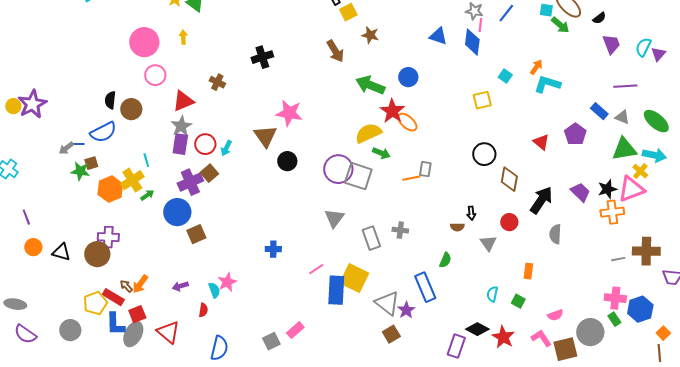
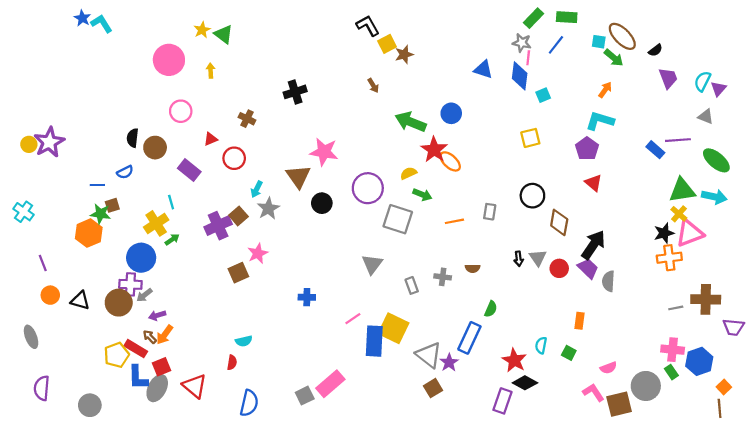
brown star: (370, 35) -> (404, 55), moved, turned -30
pink circle: (144, 42) -> (169, 60), moved
brown arrow: (335, 51) -> (373, 86), size x0.6
orange arrow: (536, 67) -> (605, 90), moved
cyan square: (505, 76) -> (543, 95), moved, turned 32
purple line: (625, 86) -> (678, 140), moved
red triangle: (183, 101) -> (211, 139), size x0.6
gray triangle: (622, 117) -> (706, 117), moved
gray star: (181, 126) -> (268, 208), moved
blue semicircle: (103, 132) -> (125, 172), size x0.6
yellow semicircle: (368, 133) -> (408, 173), size x0.6
purple pentagon: (575, 134) -> (587, 149), moved
purple rectangle: (180, 144) -> (189, 170), moved, turned -60
red circle: (205, 144) -> (234, 158), moved
gray arrow: (66, 148) -> (144, 295), moved
purple circle: (338, 169) -> (368, 188), moved
gray rectangle: (425, 169) -> (490, 212), moved
yellow cross: (640, 171) -> (679, 214), moved
orange hexagon: (110, 189) -> (89, 233), moved
purple trapezoid: (580, 192) -> (588, 268), moved
blue circle: (177, 212) -> (141, 258), moved
brown semicircle: (457, 227) -> (473, 268), moved
brown square: (196, 234) -> (238, 273), moved
gray rectangle: (371, 238) -> (412, 285), size x0.7
gray triangle: (488, 243) -> (538, 258), moved
pink star: (227, 282) -> (258, 253), moved
purple arrow: (180, 286) -> (157, 315), moved
blue rectangle: (425, 287) -> (469, 338), turned 48
cyan semicircle: (214, 290) -> (244, 341), turned 98
gray ellipse: (15, 304) -> (31, 337), moved, turned 60
gray circle: (70, 330) -> (90, 405), moved
pink rectangle: (295, 330) -> (330, 384), size x1.5
purple semicircle: (25, 334) -> (42, 388), turned 60
red star: (503, 337) -> (514, 360), moved

